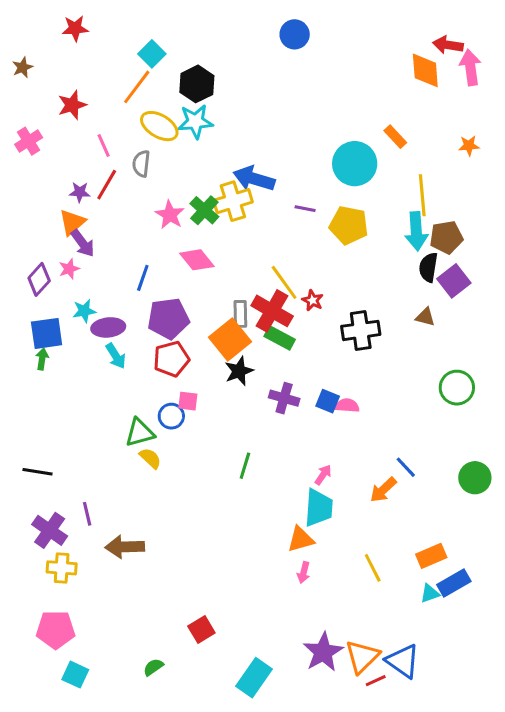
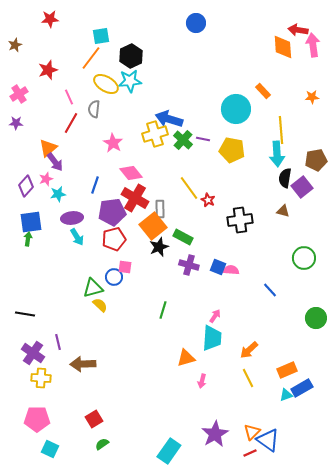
cyan square: (152, 54) -> (101, 36), turned 36
purple star: (80, 192) -> (16, 123), moved
green cross: (204, 210) -> (183, 140), moved
brown pentagon: (446, 237) -> (316, 160), moved
cyan star: (84, 311) -> (58, 194), moved
red cross: (272, 311) -> (135, 198), moved
green rectangle: (280, 338) -> (183, 237), moved
blue line: (406, 467) -> (270, 290), moved
orange arrow: (383, 490) -> (249, 350), moved
orange triangle: (301, 539) -> (186, 358), moved
red square: (201, 630) -> (94, 419), moved
orange triangle: (362, 657) -> (252, 432), moved, size x0.7

